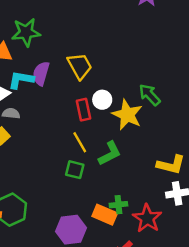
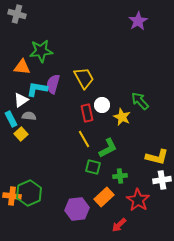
yellow star: (127, 115) -> (122, 117), size x0.7
green square: (75, 170) -> (93, 167), moved
green cross: (118, 205) -> (120, 176), moved
orange rectangle: (105, 215) -> (104, 197), turned -66

